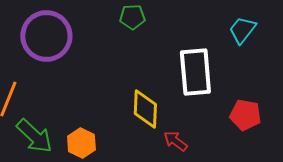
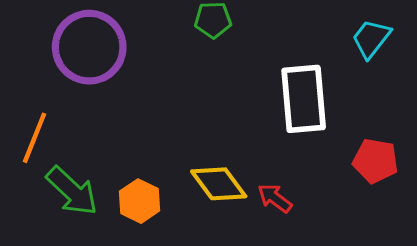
yellow diamond: (145, 109) -> (219, 184), moved, turned -39

